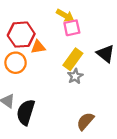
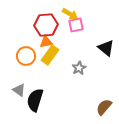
red hexagon: (21, 35) -> (46, 25), moved
yellow rectangle: (73, 59) -> (50, 55), moved
brown semicircle: (85, 121) -> (104, 107), moved

